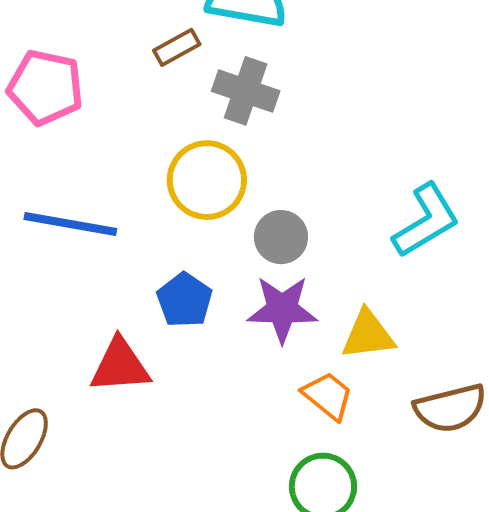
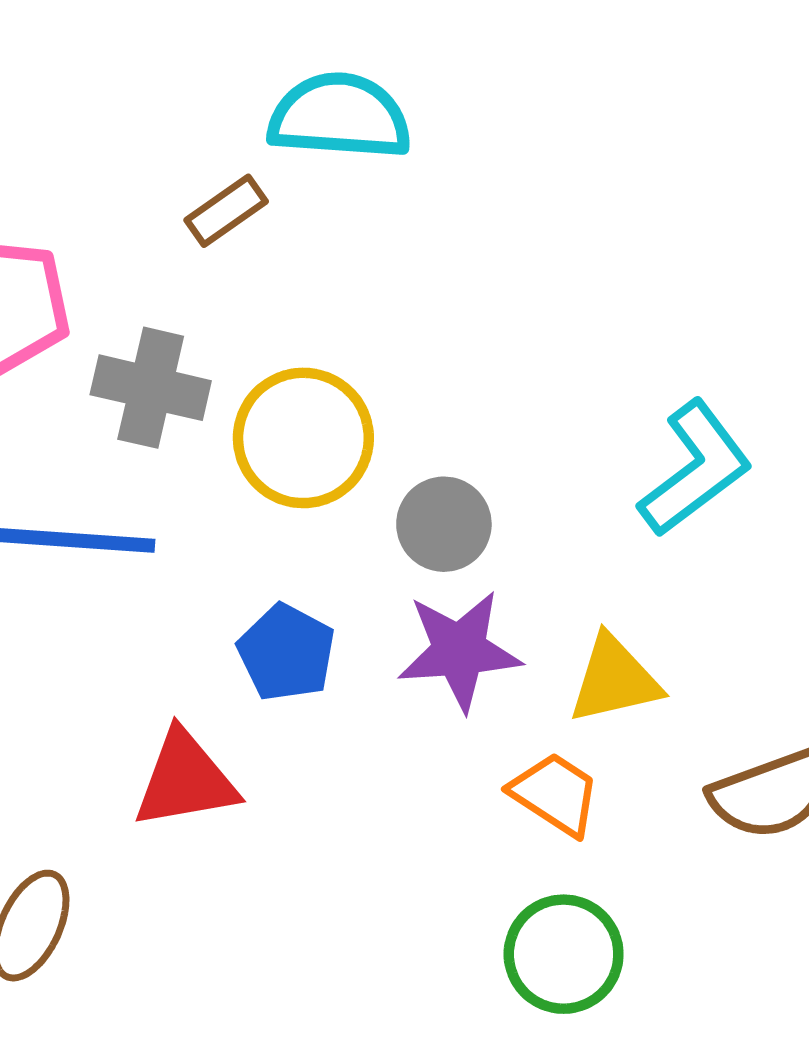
gray cross: (246, 91) -> (151, 388), moved

